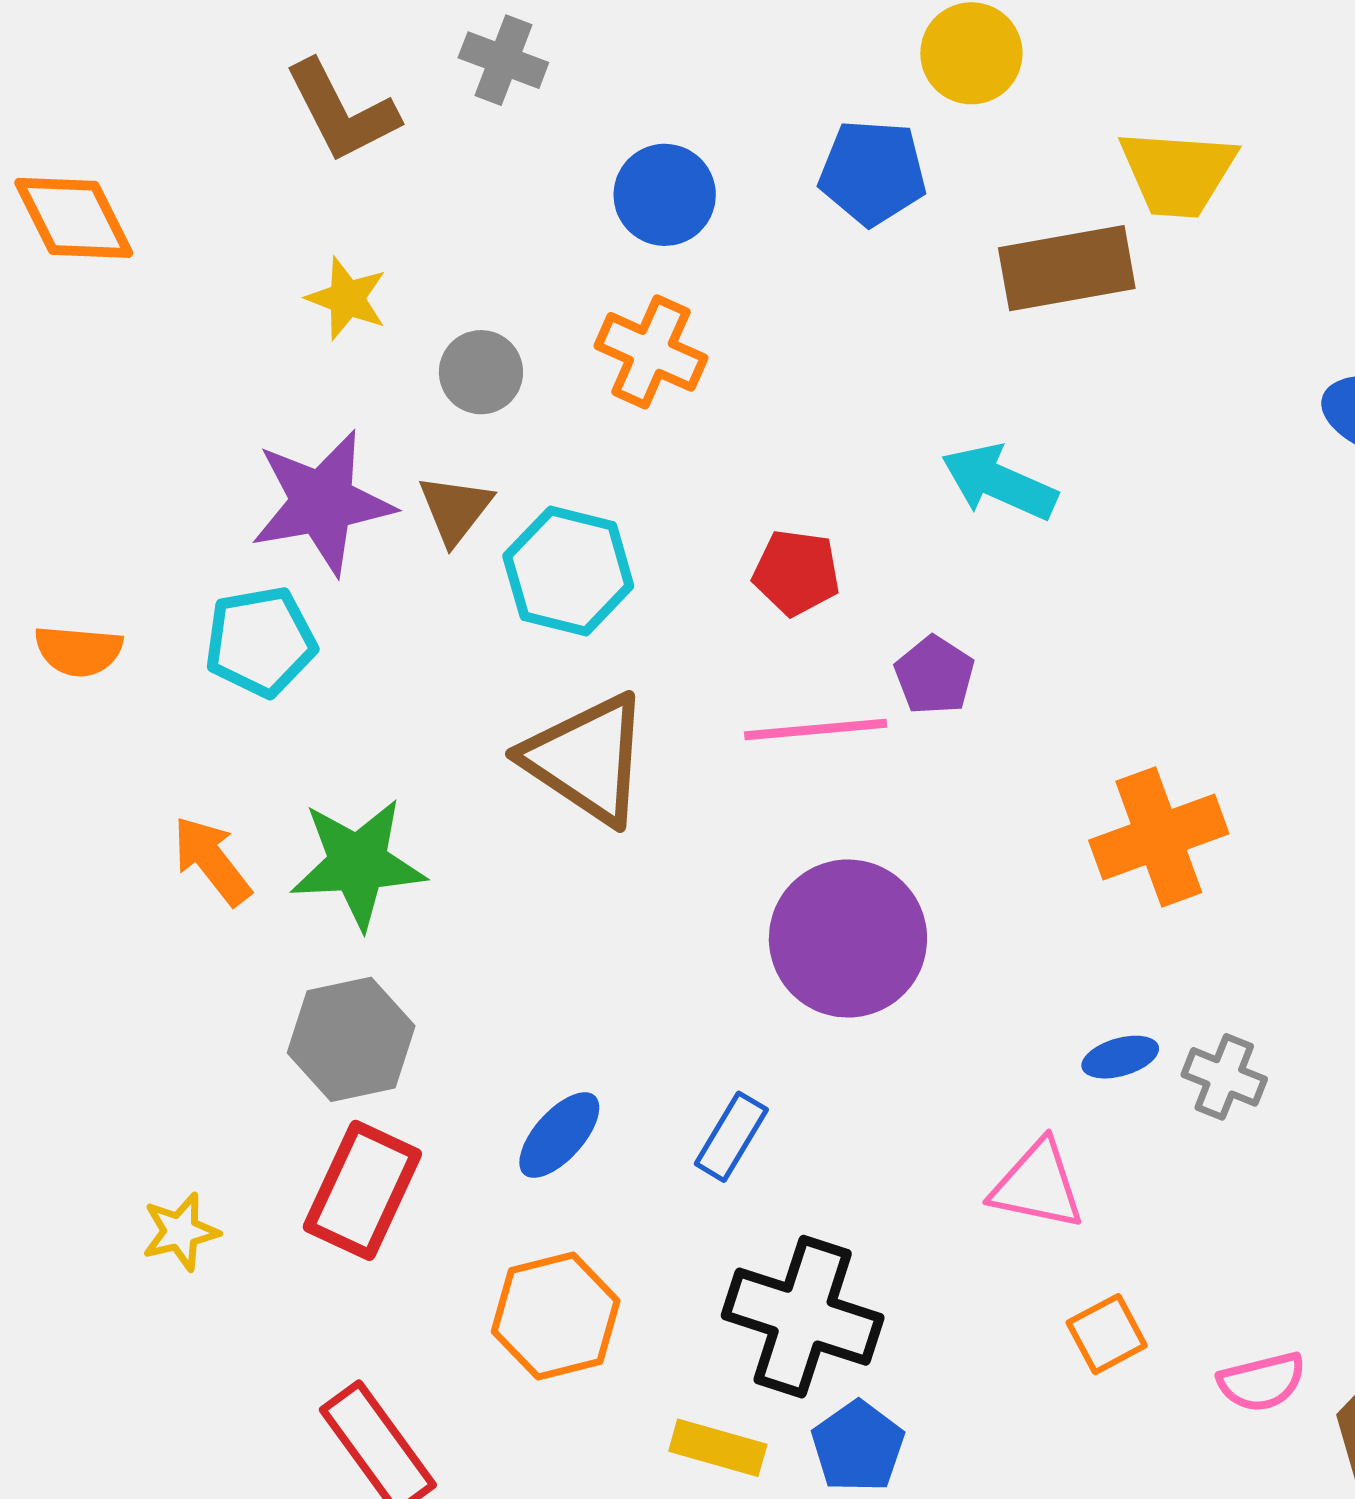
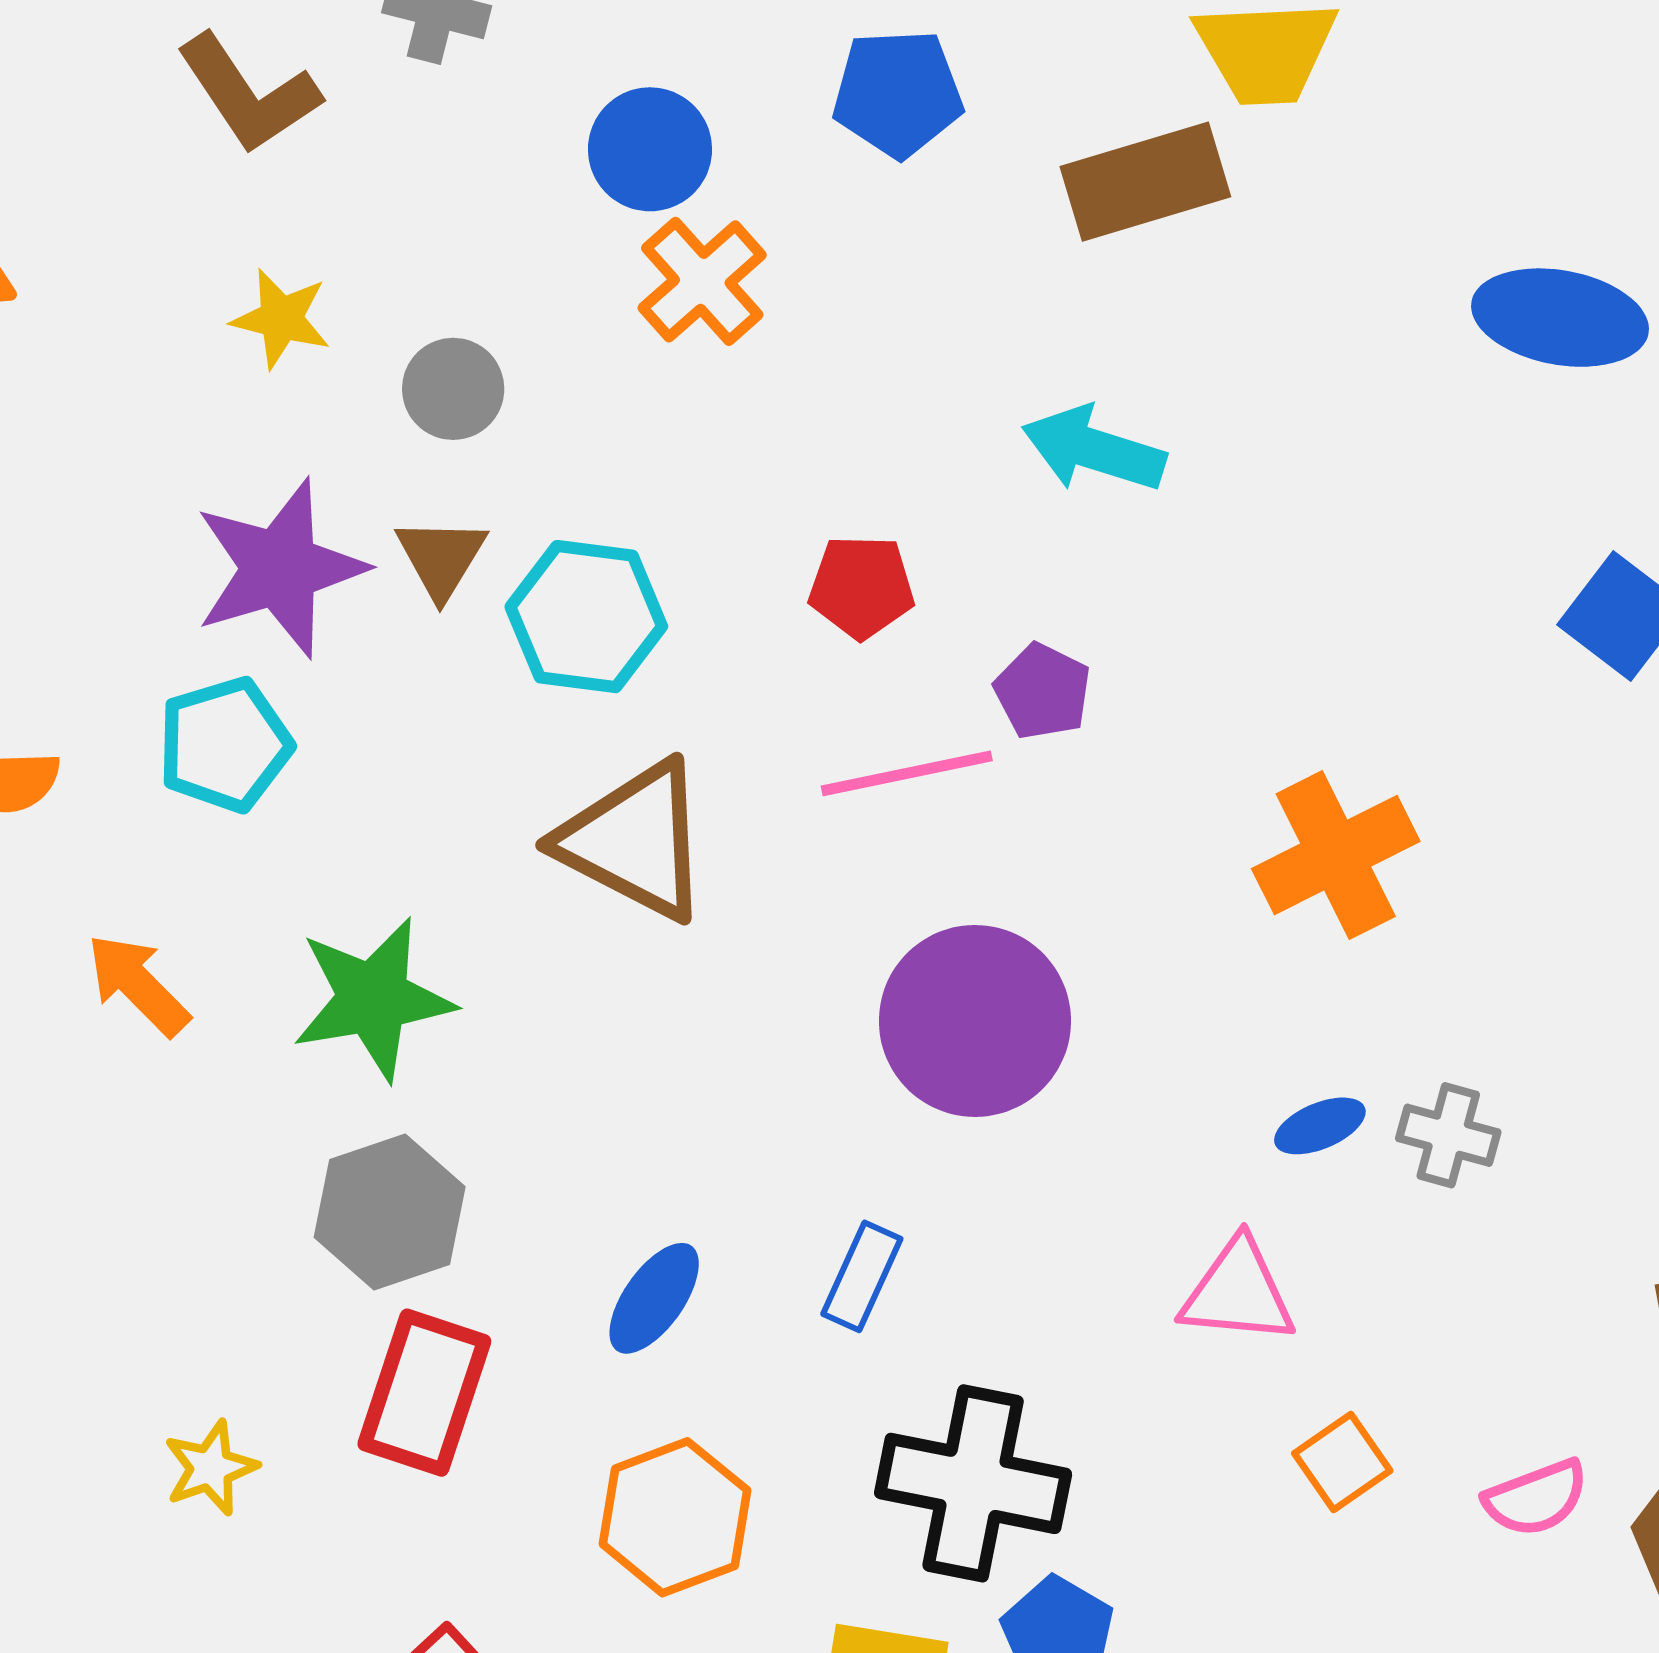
orange cross: (651, 352) -> (702, 281), moved, turned 31
orange arrow: (212, 861) -> (138, 985), moved

